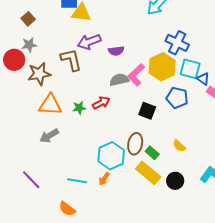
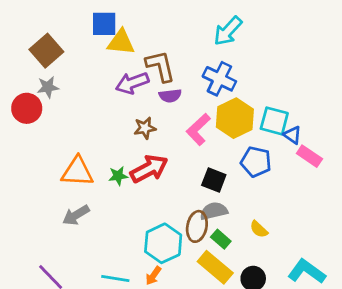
brown square: (28, 19) -> (46, 51), size x1.6
blue cross: (177, 43) -> (219, 79), moved
brown L-shape: (71, 60) -> (160, 66), moved
brown star: (39, 74) -> (145, 128), moved, size x0.7
gray semicircle: (119, 80) -> (214, 211), moved
red arrow: (101, 103) -> (149, 169), size x1.5

